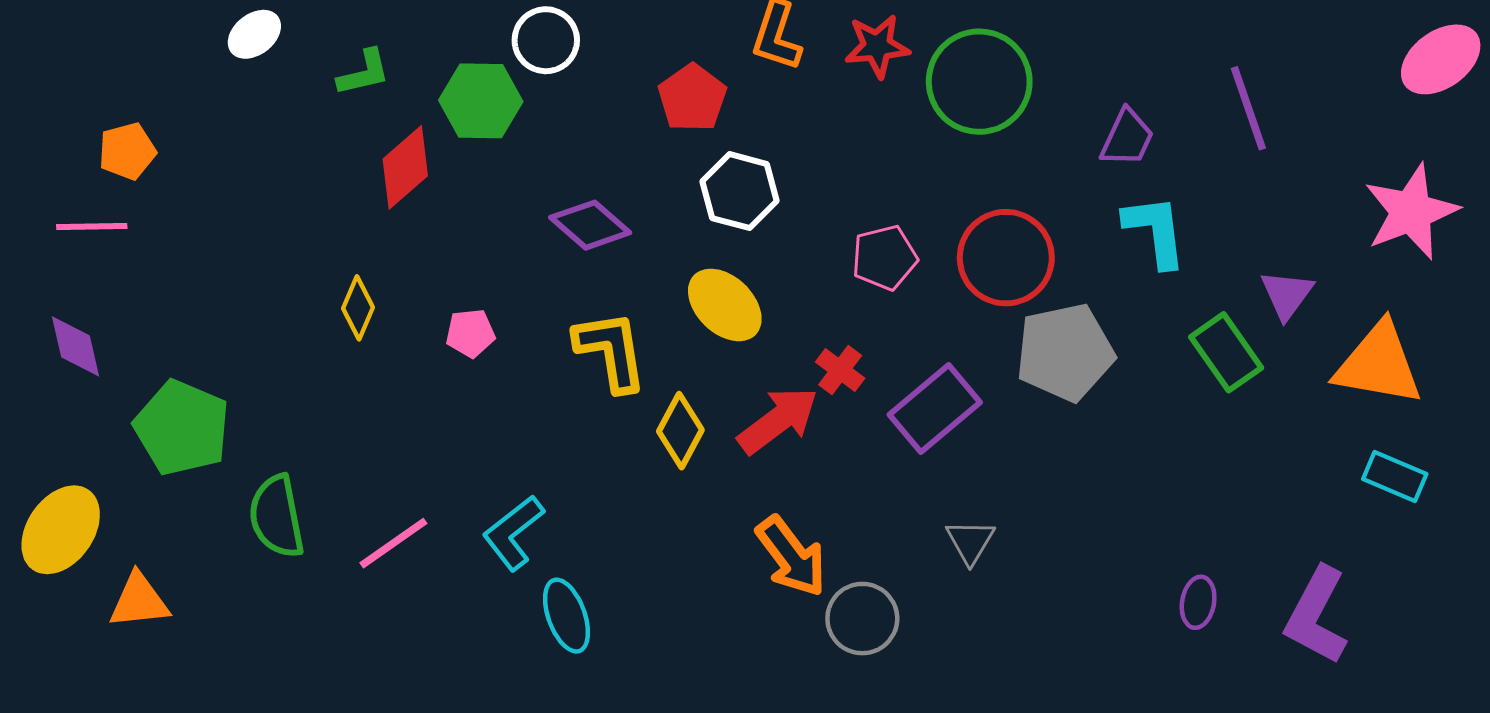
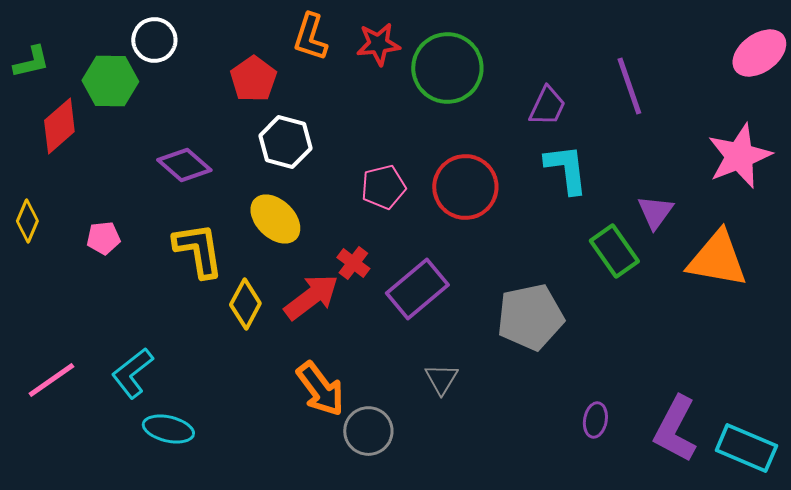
gray pentagon: (1065, 352) -> (530, 317), moved
cyan rectangle: (1395, 477) -> (746, 448), moved, size x1.4
cyan ellipse: (567, 616) -> (168, 429), turned -57

